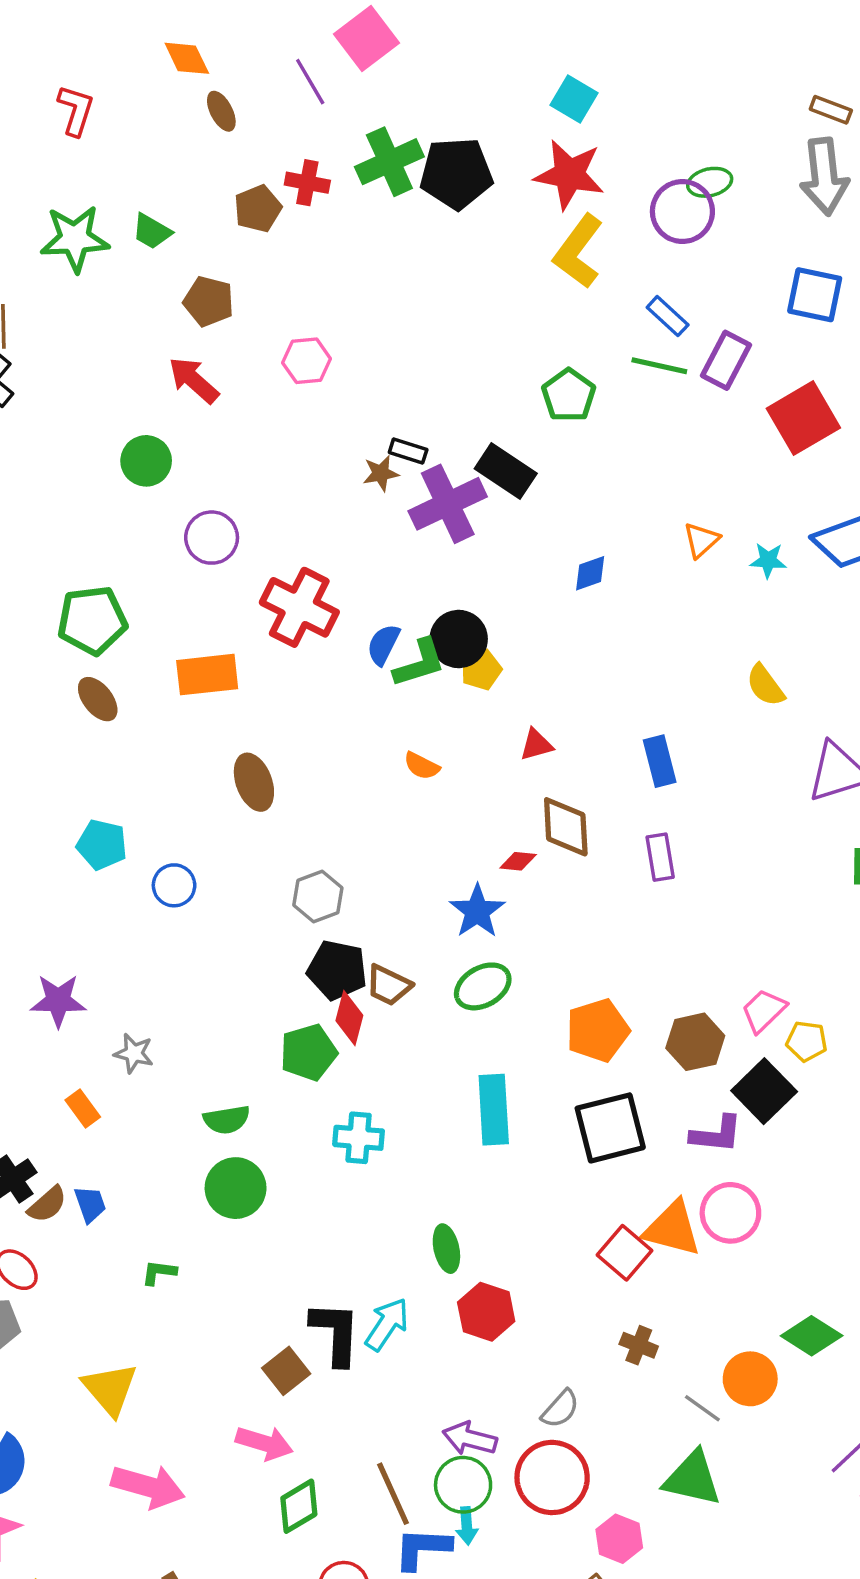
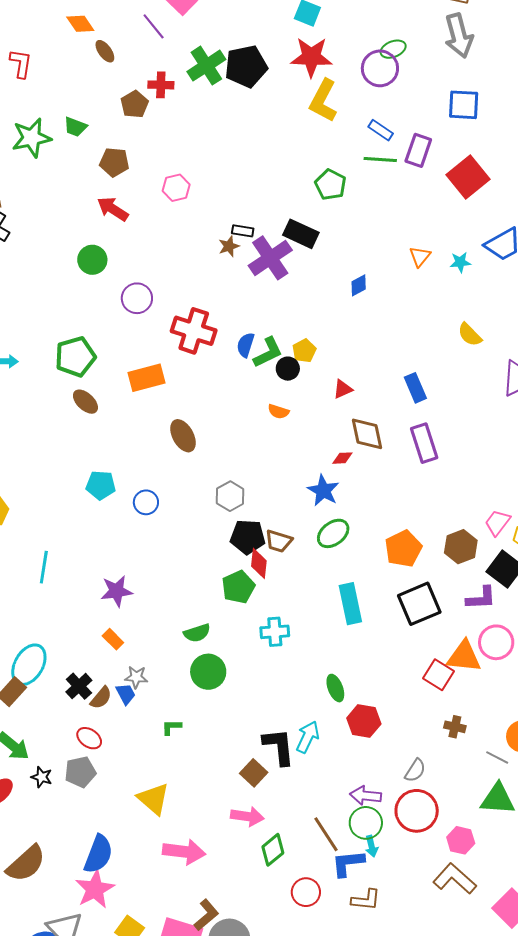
black circle: (459, 639) -> (288, 369), moved, size x0.7
purple rectangle: (660, 857) -> (424, 443), size x1.4
purple star: (58, 1001) -> (116, 591), moved
gray star: (134, 1053) -> (136, 677), moved

